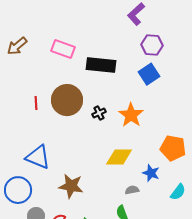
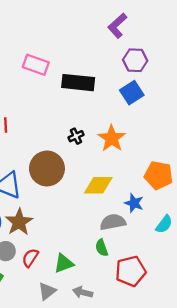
brown circle: (67, 100) -> (47, 169), moved
brown star: (71, 186) -> (19, 222), moved, turned 30
gray semicircle: (132, 190) -> (113, 222), size x1.6

